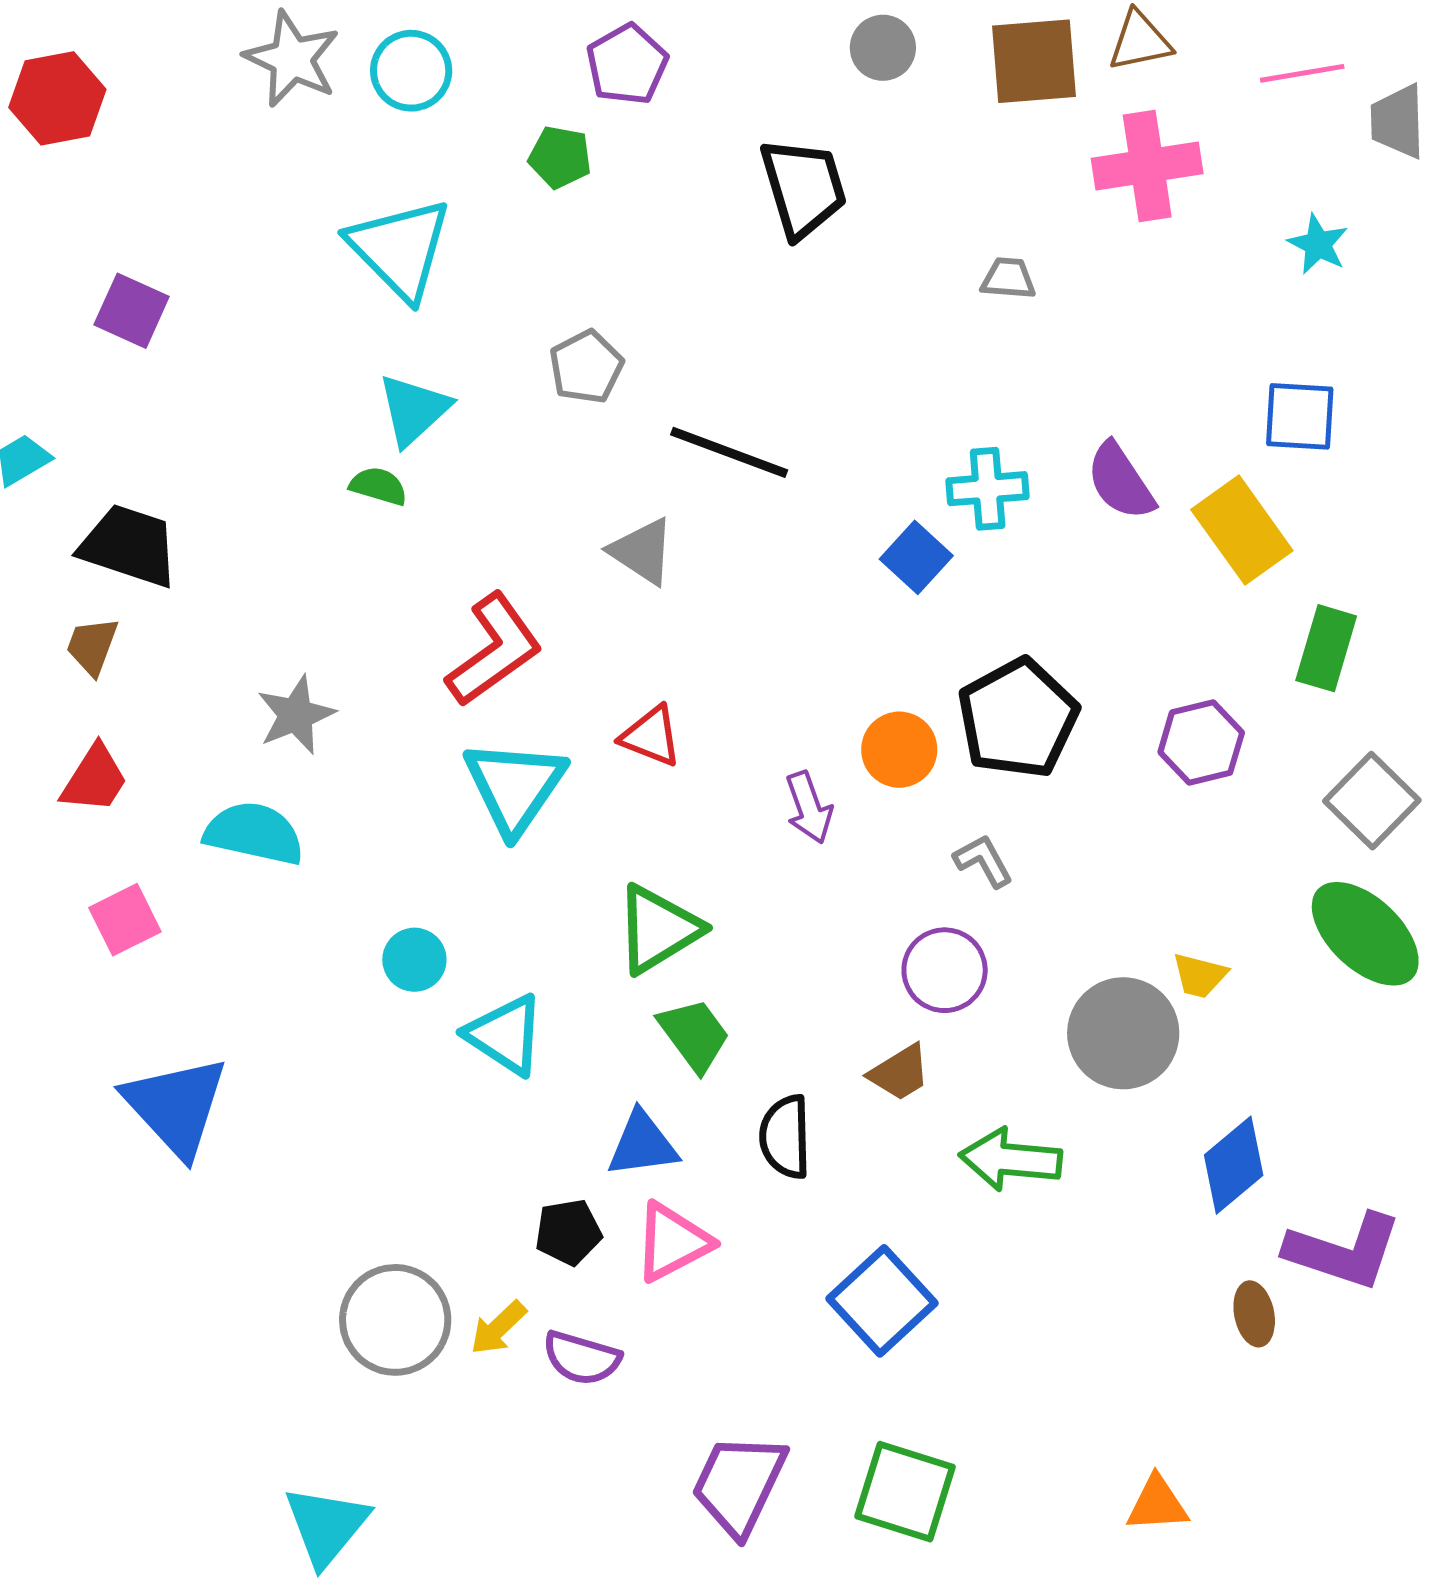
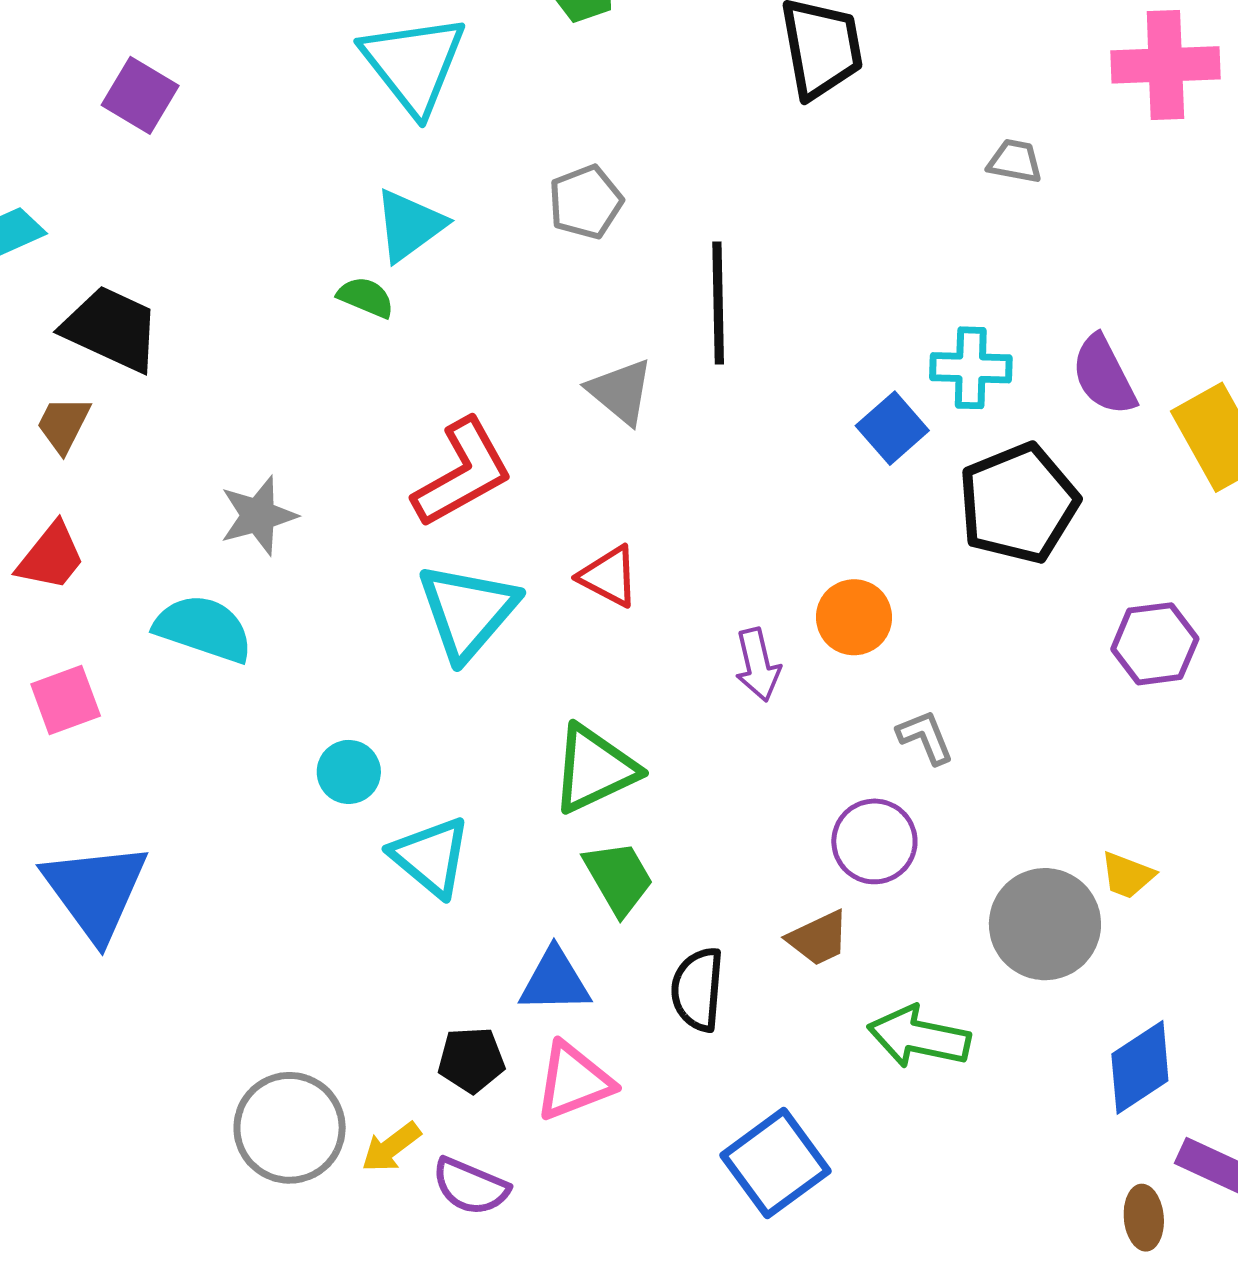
black line: (729, 452) -> (718, 303), turned 62
black pentagon: (1018, 718) -> (1018, 503), moved

